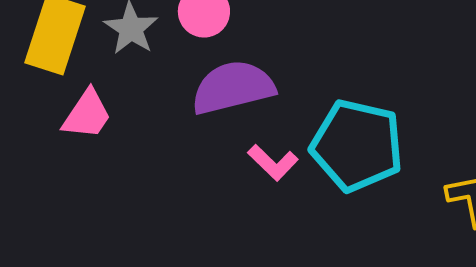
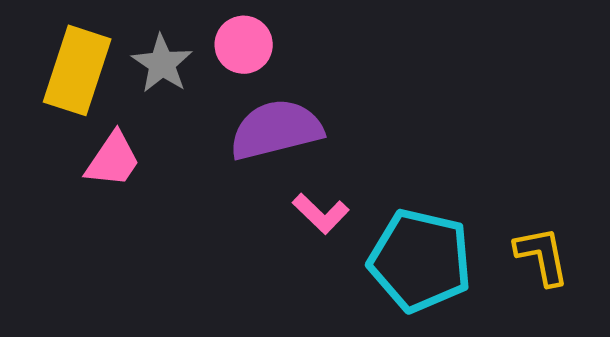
cyan pentagon: (357, 145) -> (420, 260), moved

